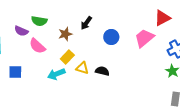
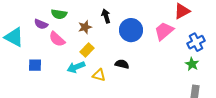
black arrow: (86, 23) -> (106, 16), turned 128
blue circle: (111, 37) -> (131, 30), size x1.5
yellow triangle: (82, 68) -> (99, 75), moved

